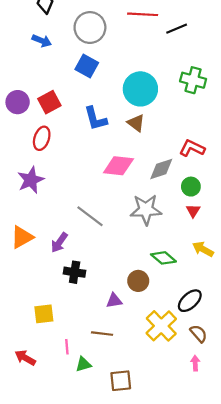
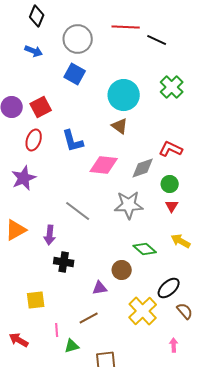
black line: (177, 29) -> (157, 40), turned 48
green cross: (193, 80) -> (172, 87), turned 30
blue L-shape: (95, 119) -> (73, 141), moved
purple arrow: (59, 243) -> (50, 235), turned -30
brown line: (102, 334) -> (89, 318), turned -36
brown semicircle: (199, 334) -> (185, 311), moved

